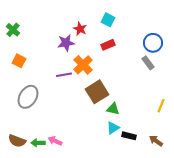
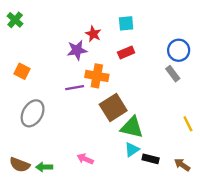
cyan square: (108, 20) -> (126, 23), turned -32
green cross: (13, 30) -> (15, 20), moved
orange cross: (83, 65) -> (97, 76), turned -36
yellow line: (161, 106) -> (188, 124), turned -48
green triangle: (113, 109) -> (132, 127), size x1.5
pink arrow: (55, 141) -> (85, 159), moved

